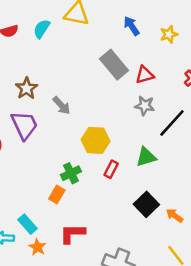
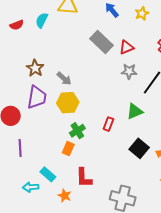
purple trapezoid: (24, 125) -> (37, 97), turned 40
yellow hexagon: (96, 140) -> (68, 103), moved
red L-shape: (72, 234) -> (84, 178), turned -85
orange star: (37, 247) -> (65, 196), moved

